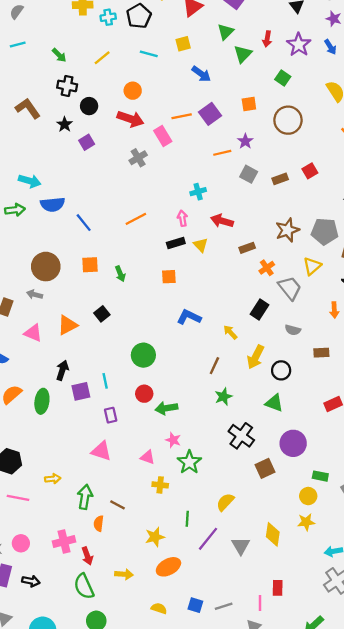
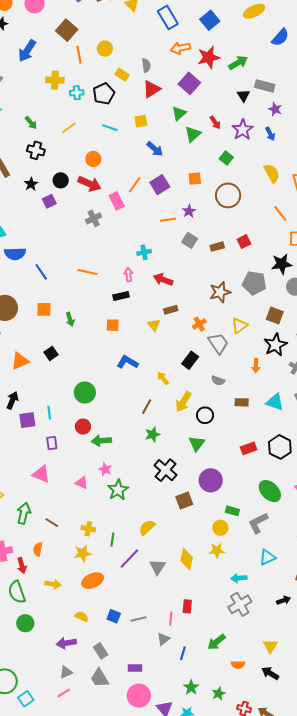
red arrow: (267, 39) -> (215, 123), turned -48
black circle: (89, 106) -> (61, 180), moved
orange line: (182, 116) -> (135, 185), turned -48
orange line: (136, 219) -> (87, 272), turned 36
gray pentagon: (325, 231) -> (254, 283), moved
yellow triangle: (201, 245) -> (154, 325), moved
brown rectangle: (247, 248) -> (171, 310), moved
green triangle: (274, 403) -> (197, 444), turned 42
yellow cross: (160, 485) -> (88, 529), moved
orange semicircle: (99, 523) -> (38, 549), moved

